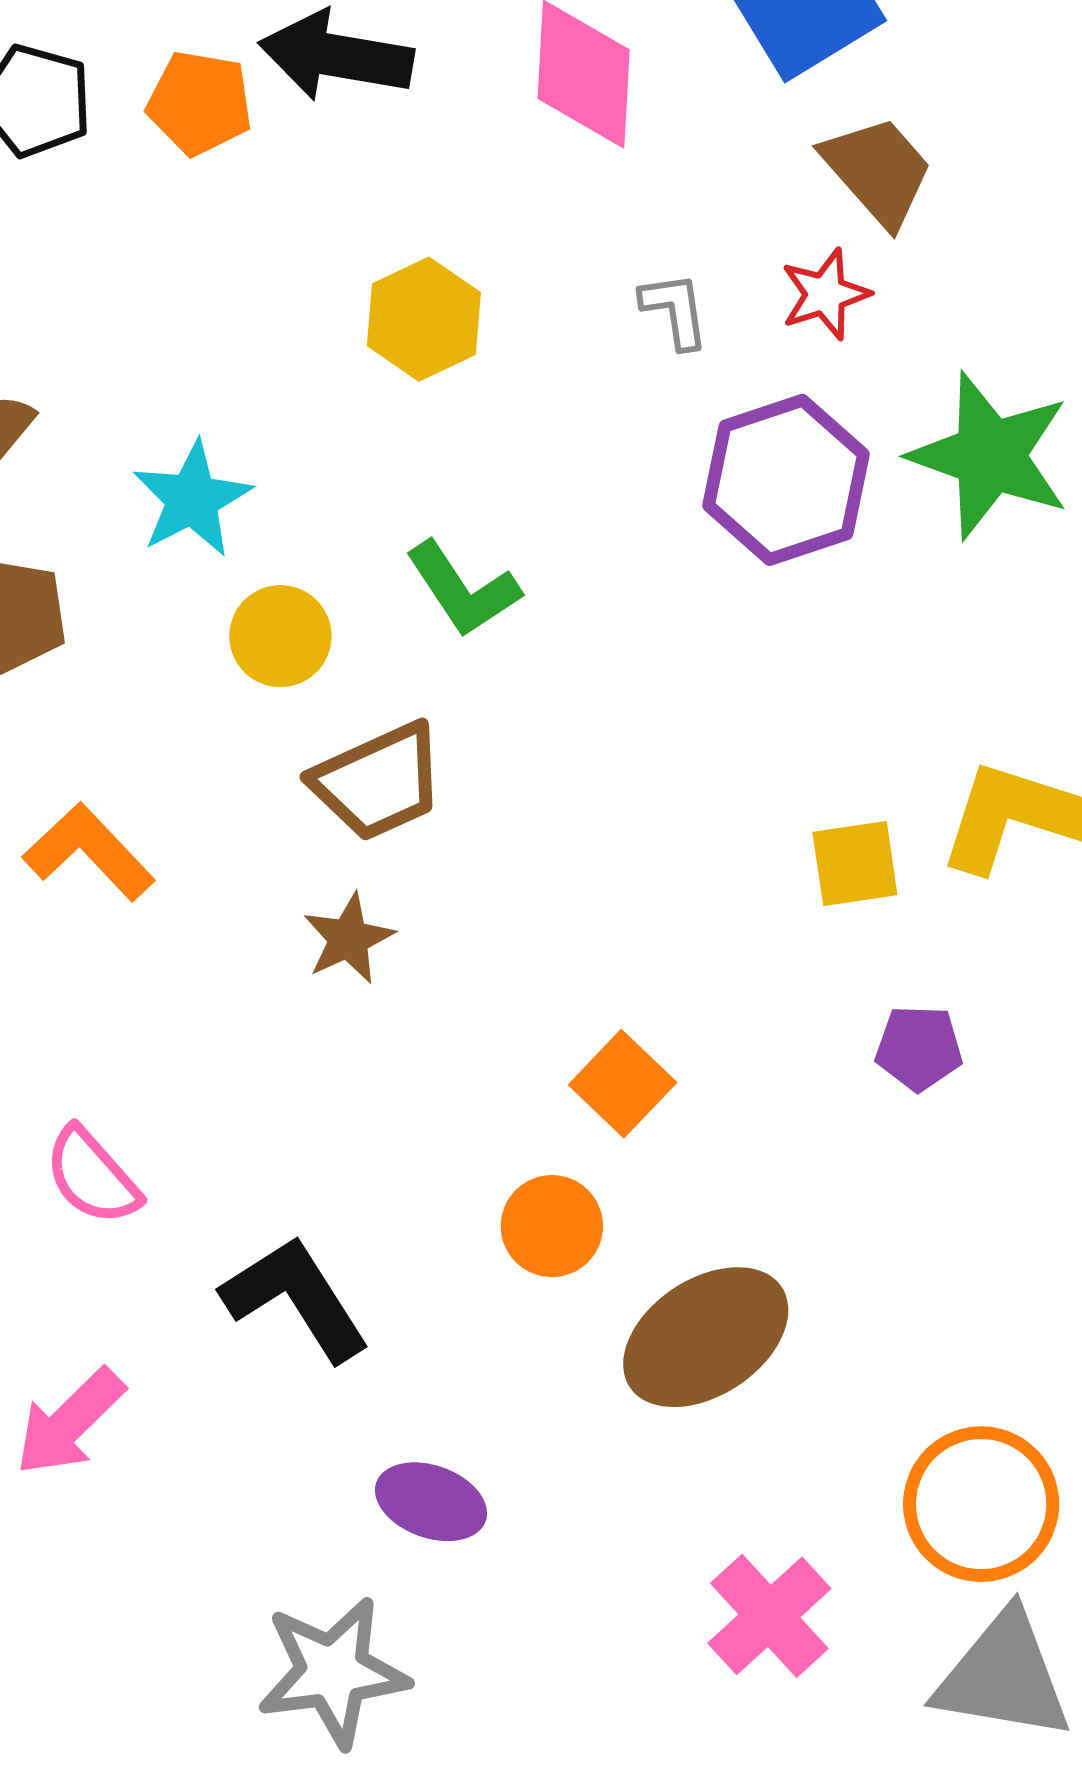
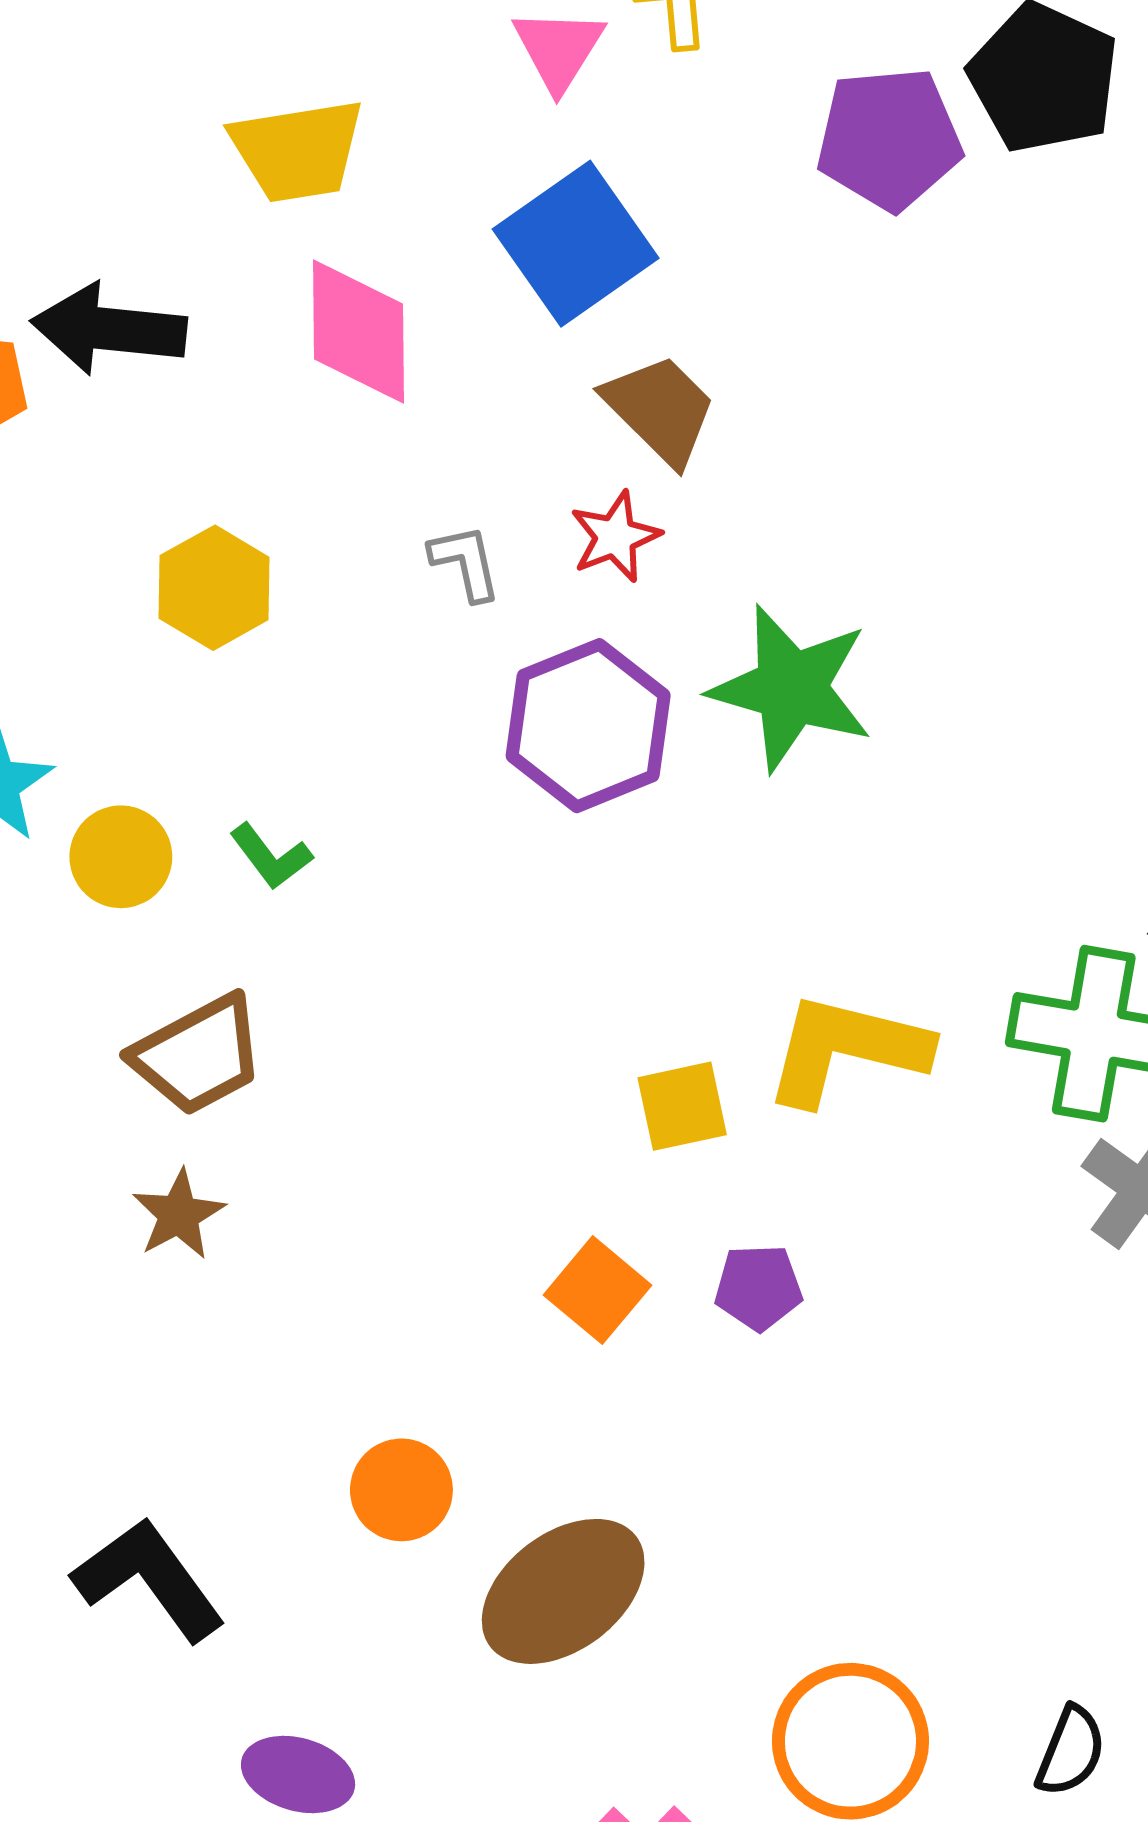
green L-shape: (463, 589) -> (271, 856), size x0.7
yellow circle: (280, 636) -> (121, 857), moved
orange square: (623, 1084) -> (598, 1290), moved

